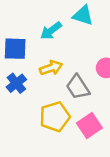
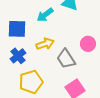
yellow pentagon: (55, 117) -> (31, 82), moved

